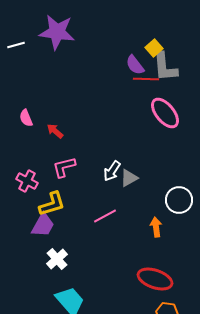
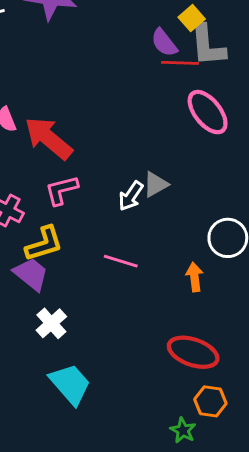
red arrow: (55, 131) -> (48, 138), size x2.0
gray triangle: (129, 178) -> (155, 184), moved
pink line: (105, 216) -> (121, 261), turned 45
purple trapezoid: (43, 225) -> (31, 274), turned -80

